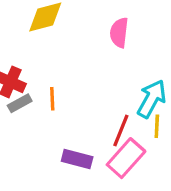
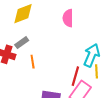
gray rectangle: (20, 103) -> (22, 43), moved

